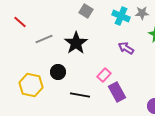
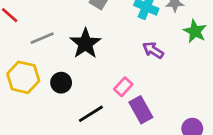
yellow hexagon: (31, 85) -> (23, 77), moved
black line: (80, 95) -> (91, 114), turned -42

